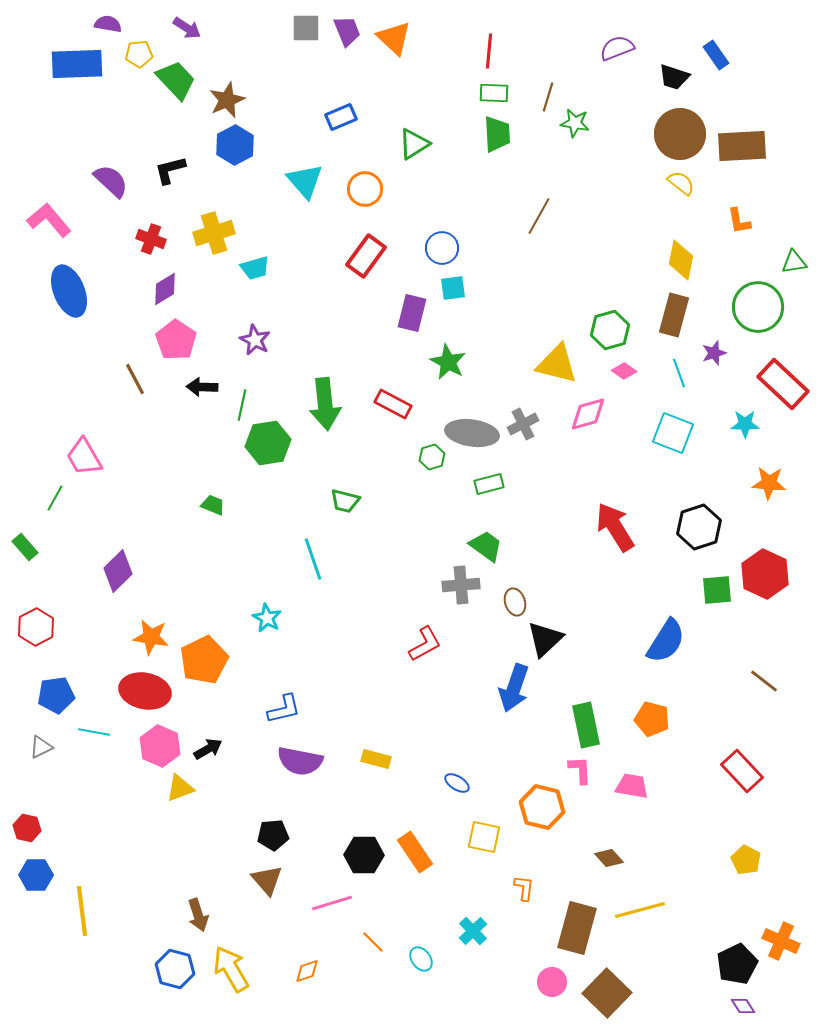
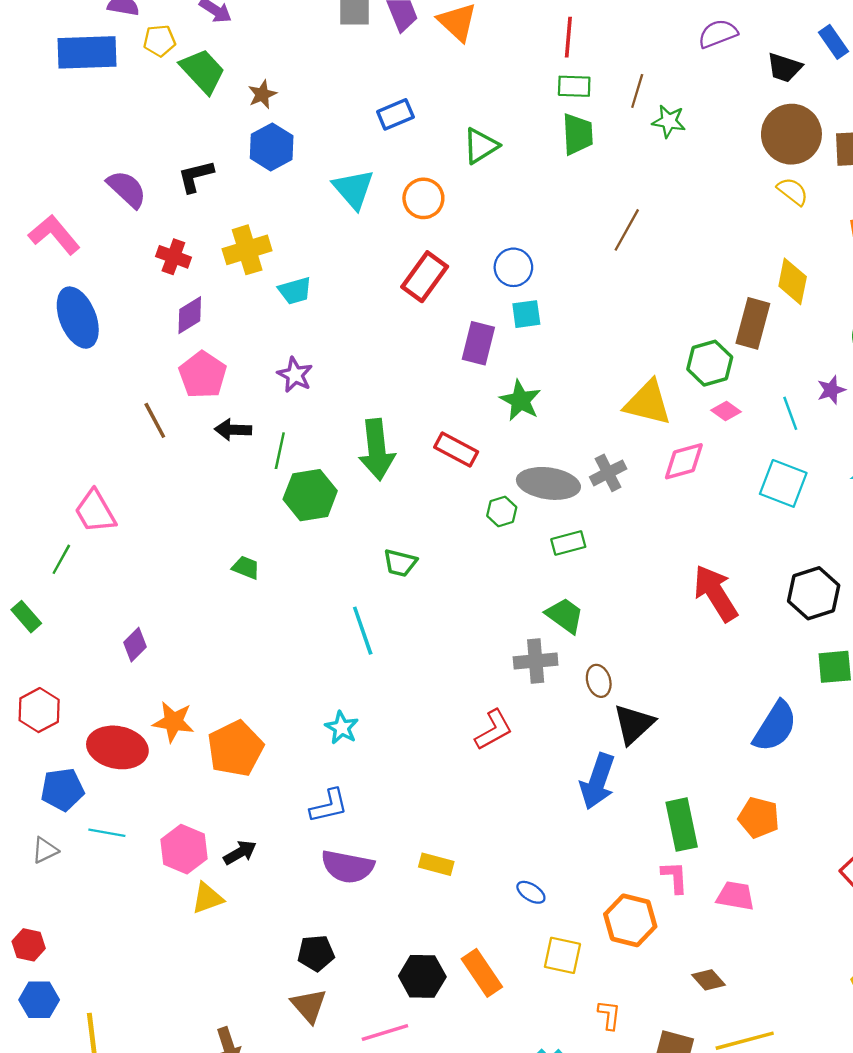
brown star: (227, 100) -> (262, 94), size x0.7
brown rectangle: (674, 315) -> (753, 323), moved
purple diamond: (118, 571) -> (135, 645), size x0.7
cyan star: (267, 618) -> (342, 728), moved
red ellipse: (145, 691) -> (117, 747), moved

